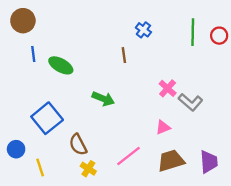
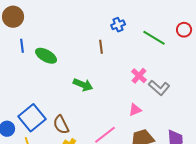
blue cross: (143, 30) -> (118, 25), turned 32
green line: (193, 32) -> (154, 38), moved, turned -60
blue square: (47, 118) -> (32, 118), moved

